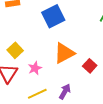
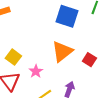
blue square: (53, 16) -> (67, 16), moved, turned -35

